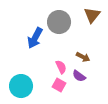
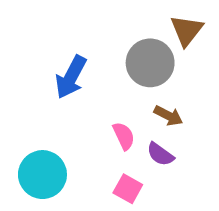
gray circle: (59, 22) -> (150, 63), moved
pink square: (59, 85) -> (128, 189), moved

